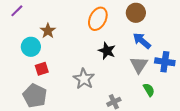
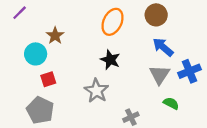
black star: (107, 51) -> (110, 60), moved
blue cross: (165, 62) -> (189, 71), turned -30
green semicircle: (149, 90) -> (171, 103), turned -32

